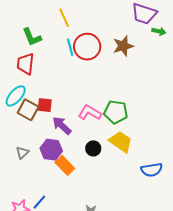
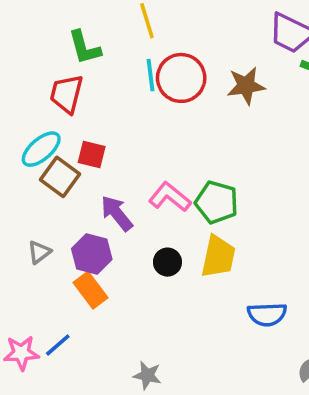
red square: (45, 105) -> (92, 154), moved
yellow trapezoid: (121, 142) -> (218, 257), turned 60
orange rectangle: (65, 165) -> (91, 290), moved

